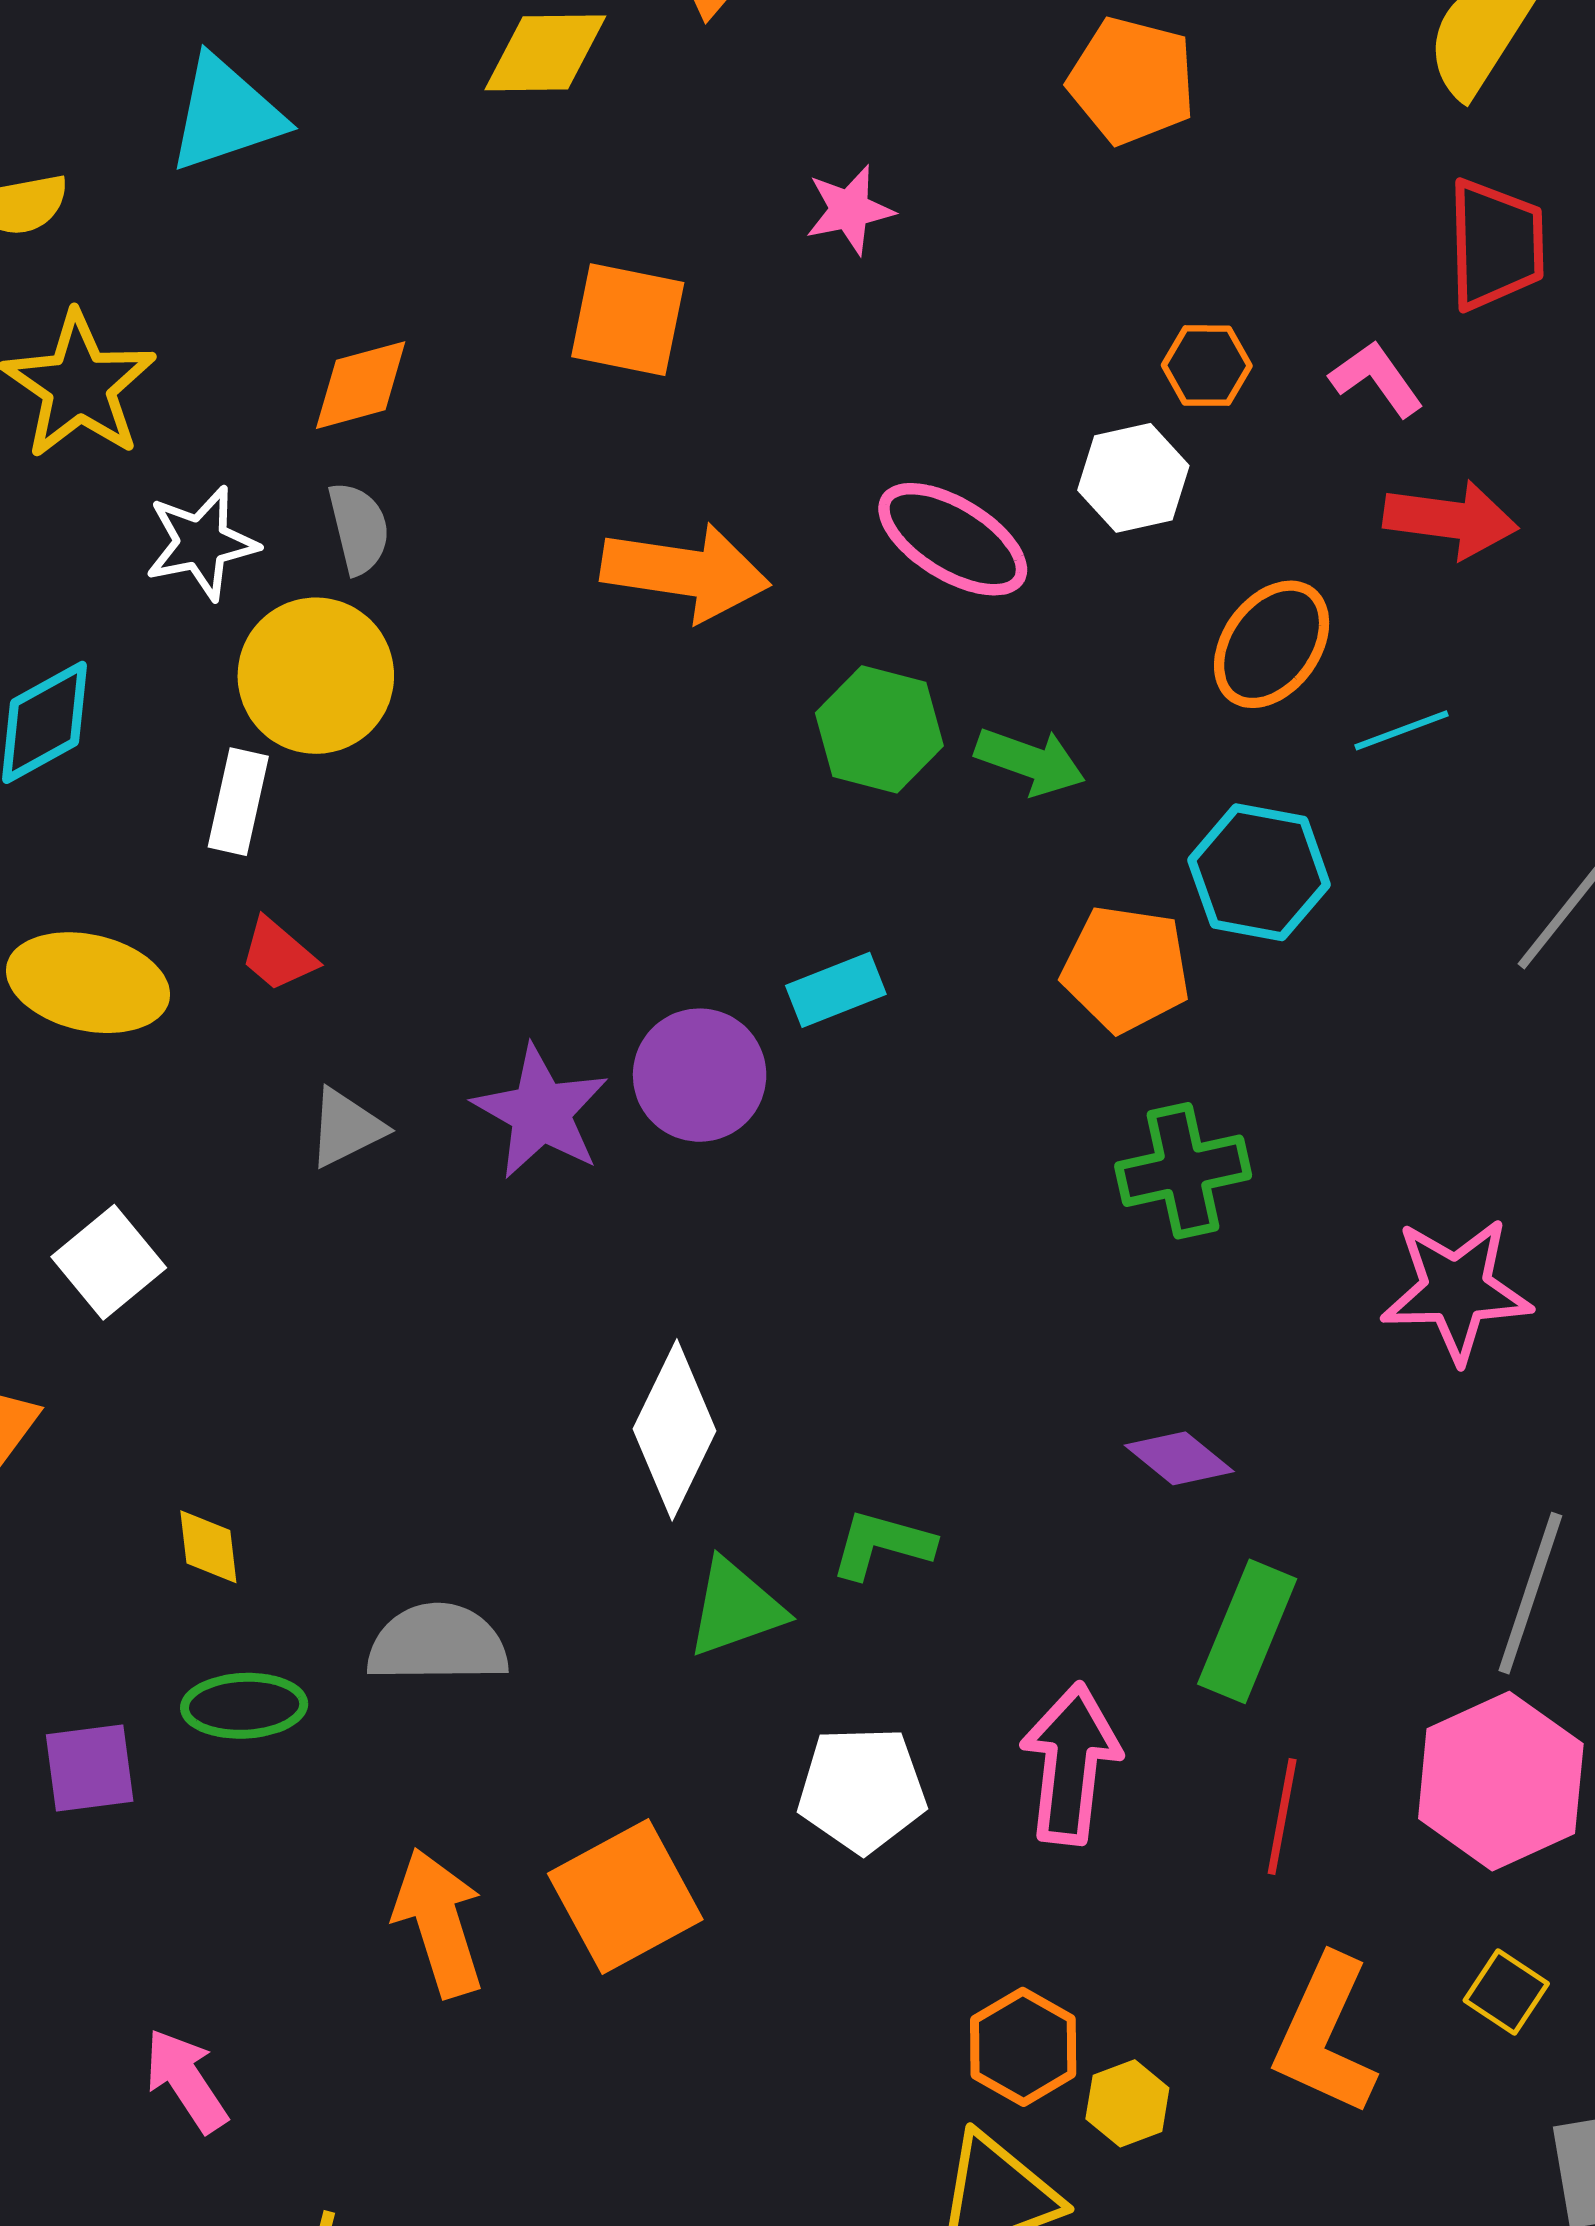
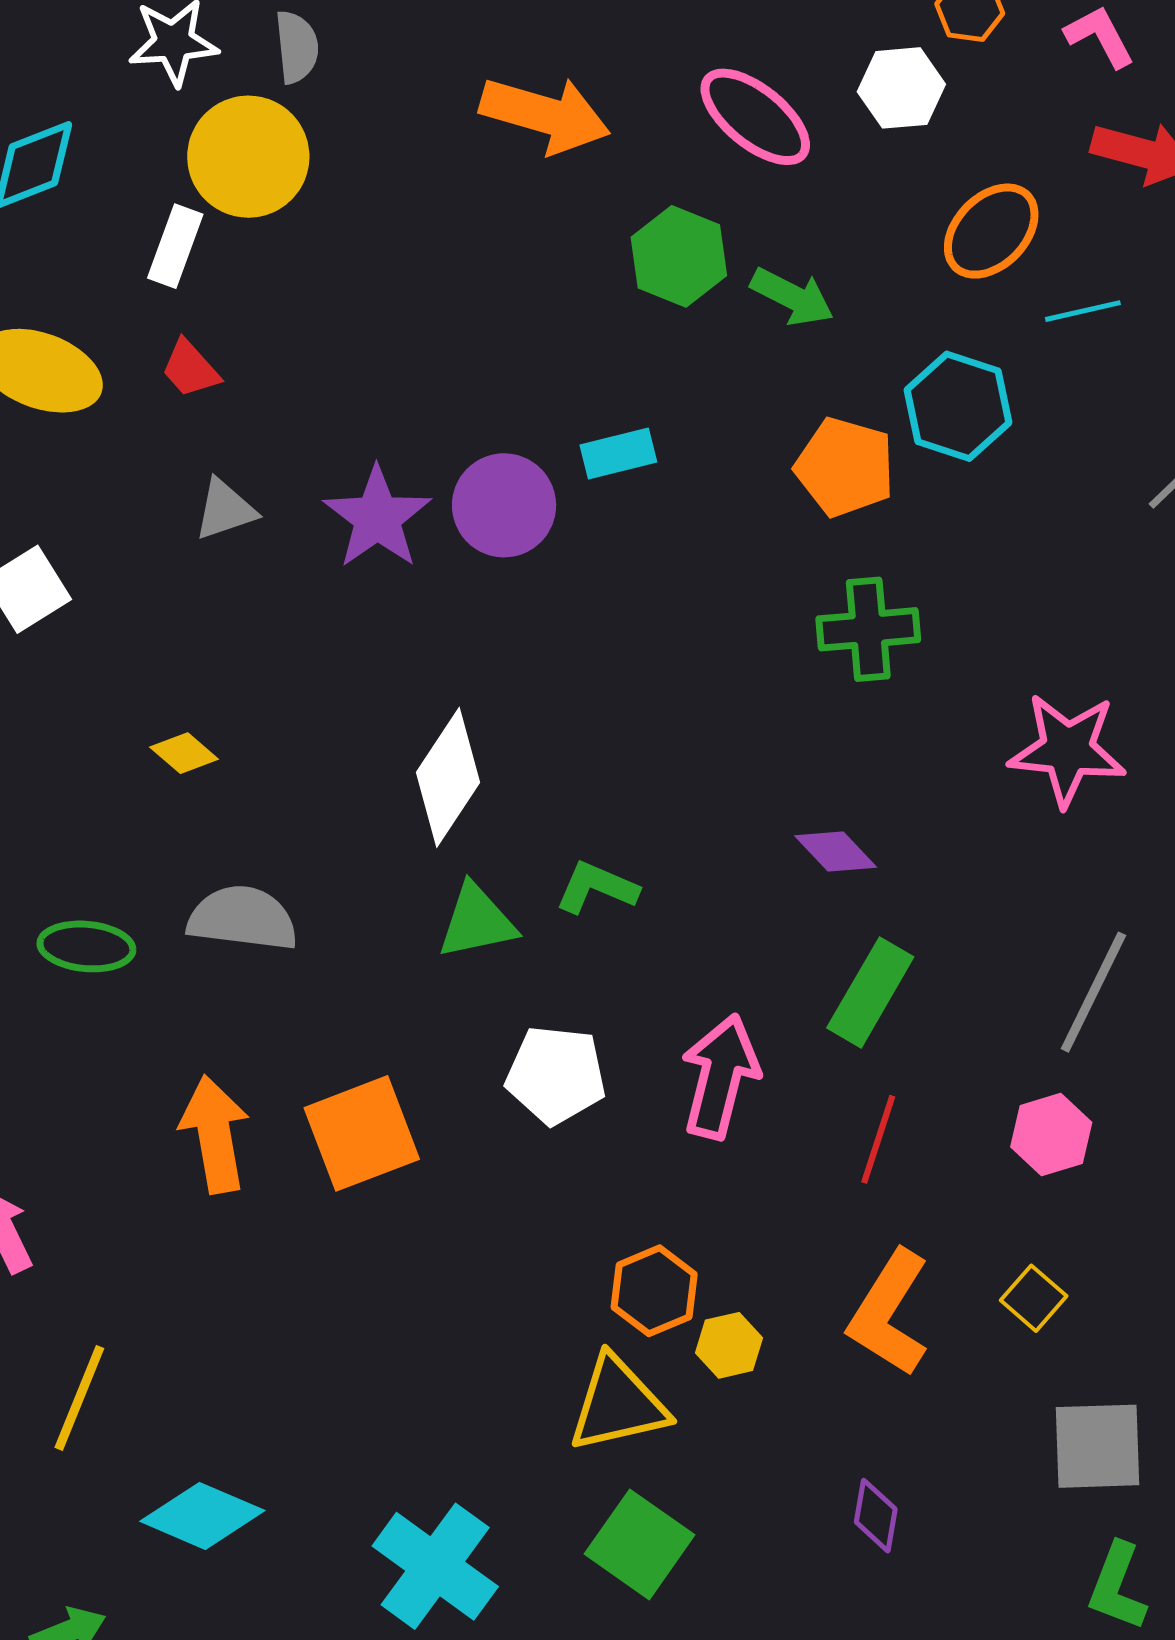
yellow diamond: (208, 1547) -> (184, 753), moved, turned -50
pink hexagon: (1501, 1781) -> (1051, 1135), size x0.6

